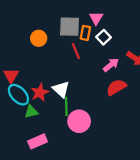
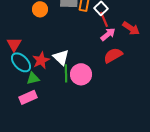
red line: (76, 51) -> (104, 19), moved
pink circle: (79, 121) -> (81, 74), moved
pink rectangle: (38, 141) -> (28, 97), moved

